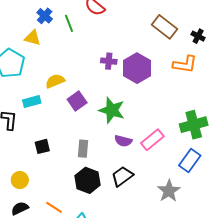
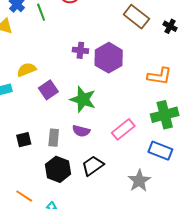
orange L-shape: (185, 64) -> (160, 76), moved
purple semicircle: (123, 141) -> (81, 131), moved
black square: (42, 146) -> (24, 140), moved
blue rectangle: (190, 161) -> (160, 151), turned 75

